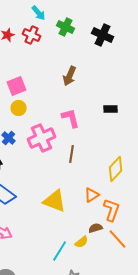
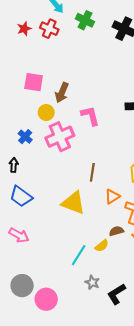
brown arrow: (70, 76) -> (62, 93), moved
pink square: (17, 86) -> (34, 82), turned 30
yellow circle: (19, 108) -> (46, 113), moved
brown line: (72, 154) -> (92, 172), moved

